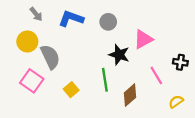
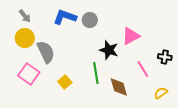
gray arrow: (36, 14) -> (25, 16), moved
gray circle: (108, 22) -> (90, 20), moved
brown diamond: (130, 95) -> (119, 87), turned -65

